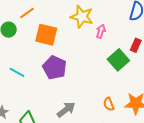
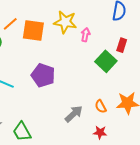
orange square: (46, 35) -> (33, 30), moved
gray arrow: (66, 110) -> (74, 114), moved

